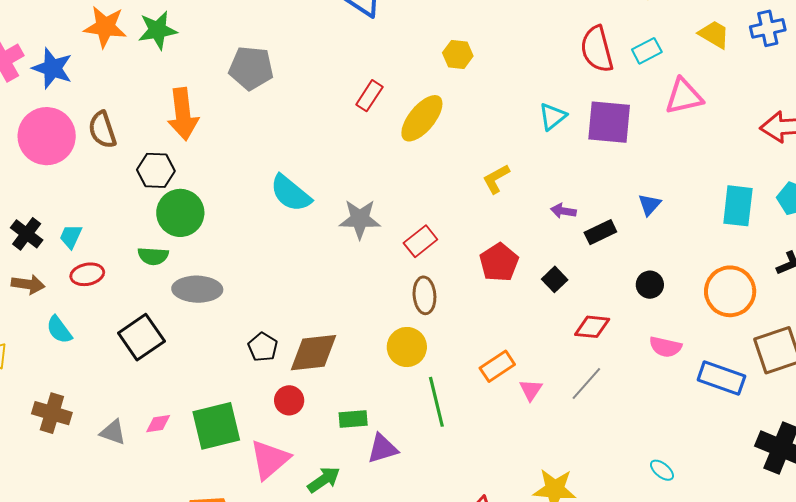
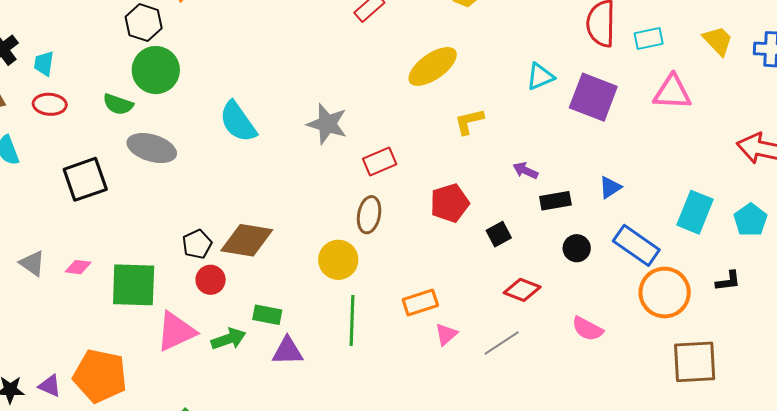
yellow ellipse: (422, 118) -> (433, 66), moved
cyan semicircle: (291, 193) -> (238, 122), moved
cyan trapezoid: (71, 237) -> (44, 63), turned -32
black circle: (650, 285) -> (577, 248), moved
black pentagon: (263, 347) -> (197, 244), moved
blue rectangle: (721, 378) -> (636, 245), moved
green arrow: (324, 480) -> (229, 339), moved

